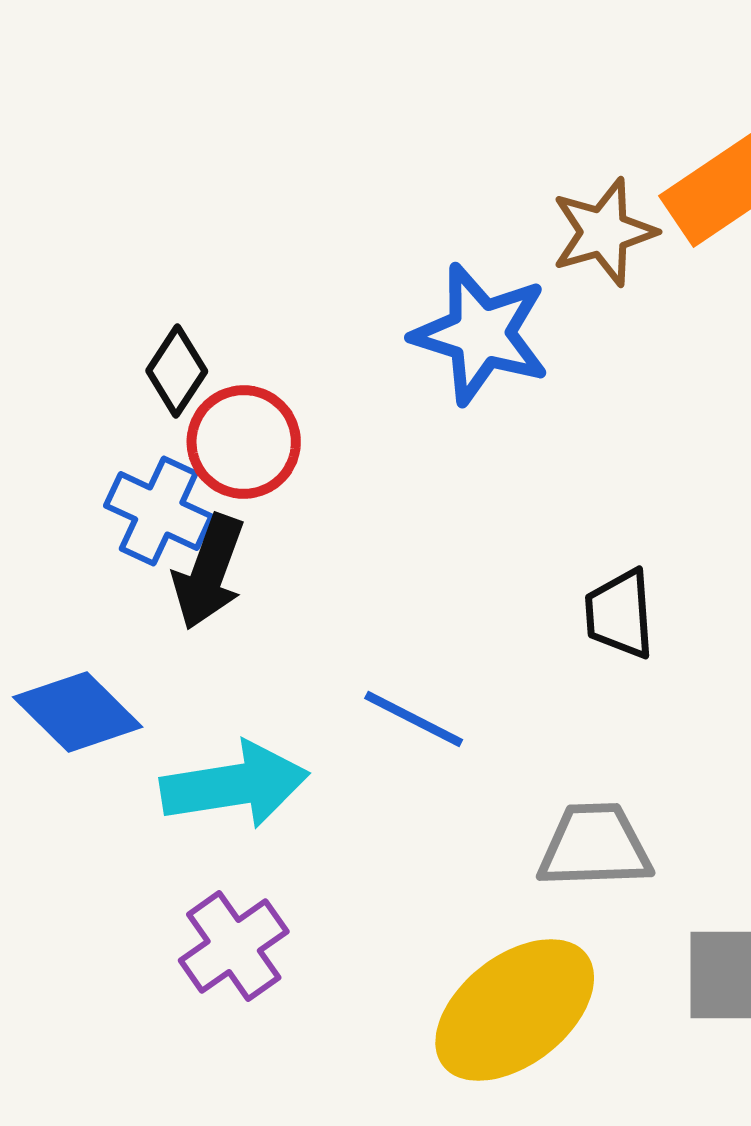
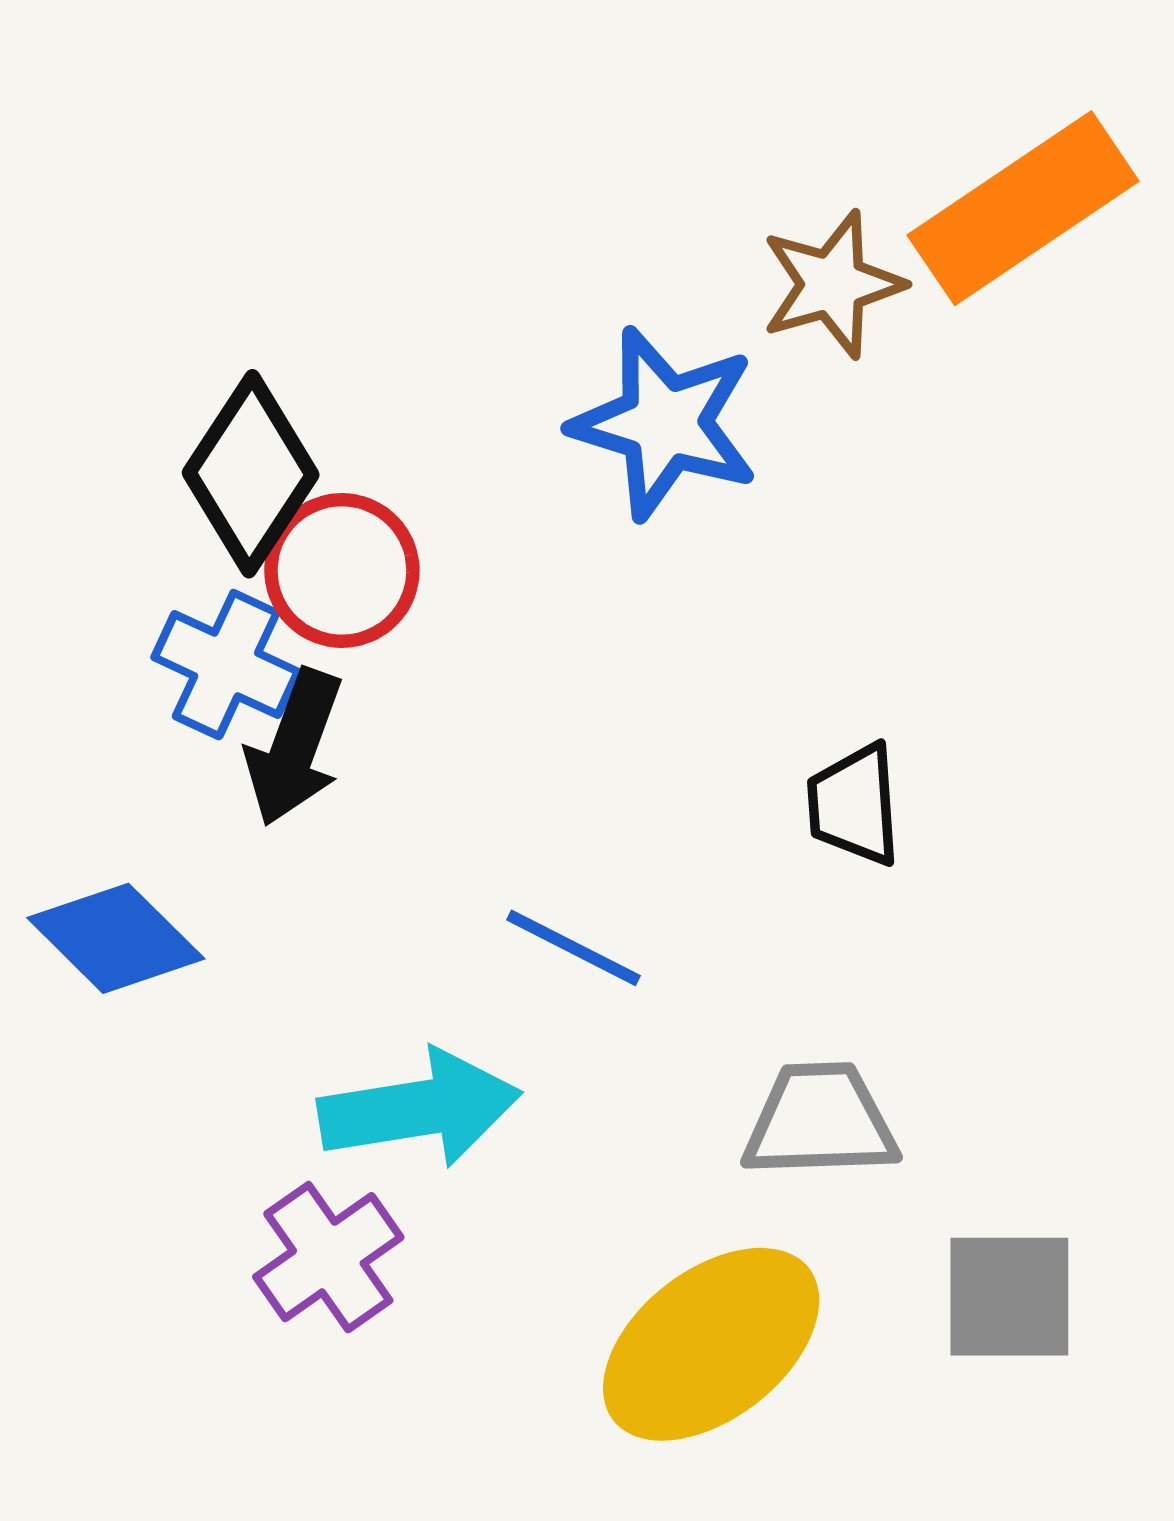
black diamond: (177, 371) -> (251, 474), size x1.6
cyan arrow: (235, 785) -> (420, 1109), moved

